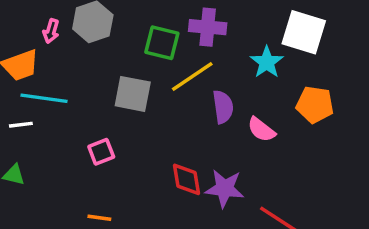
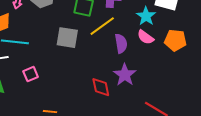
pink semicircle: (261, 130) -> (145, 37), moved
pink square: (101, 152) -> (31, 74), moved
purple star: (225, 188) -> (125, 75), moved, turned 30

